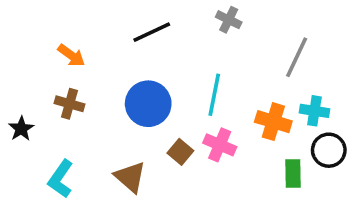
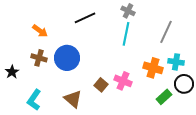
cyan line: (214, 95) -> (126, 34), moved
blue circle: (148, 104) -> (67, 58), moved
green rectangle: (293, 173) -> (164, 97), turned 49

